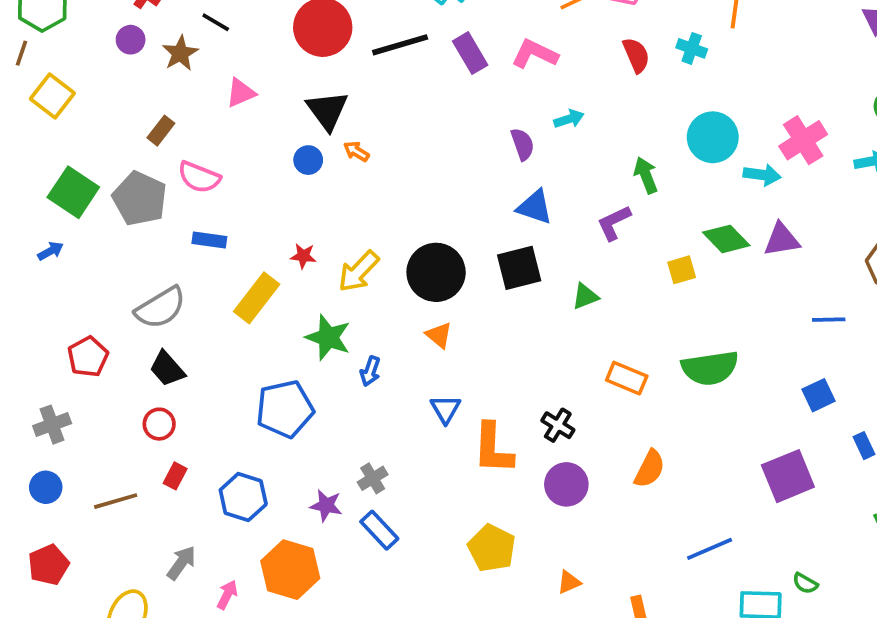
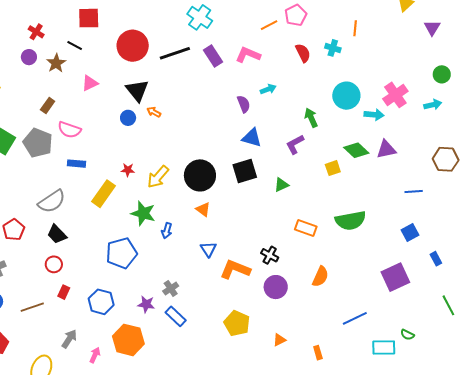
orange L-shape: (493, 448) -> (235, 269), turned 112

